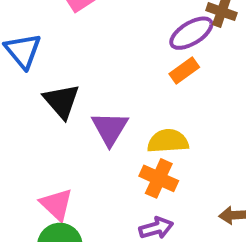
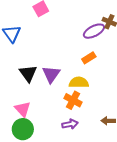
orange rectangle: (184, 70) -> (89, 58), moved
black triangle: (62, 101) -> (28, 73), moved

